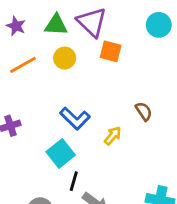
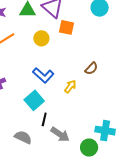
yellow circle: (65, 58) -> (41, 38), moved
brown semicircle: (144, 111) -> (91, 69), turned 80

